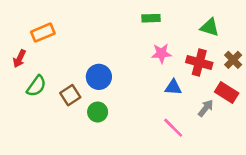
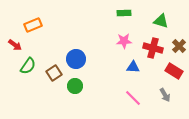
green rectangle: (151, 18) -> (124, 13), moved
red arrow: (19, 59) -> (15, 45), turned -80
gray arrow: (206, 108) -> (165, 95), moved, turned 112

